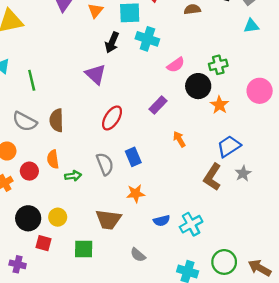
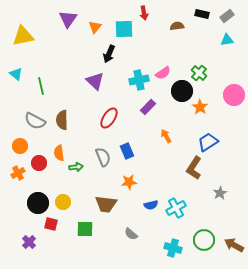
cyan cross: (147, 39) -> (139, 80), moved, turned -30
green cross: (218, 65) -> (199, 73), turned -35
gray star: (243, 173) -> (220, 193), moved
purple cross: (18, 264) -> (29, 242), turned 32

